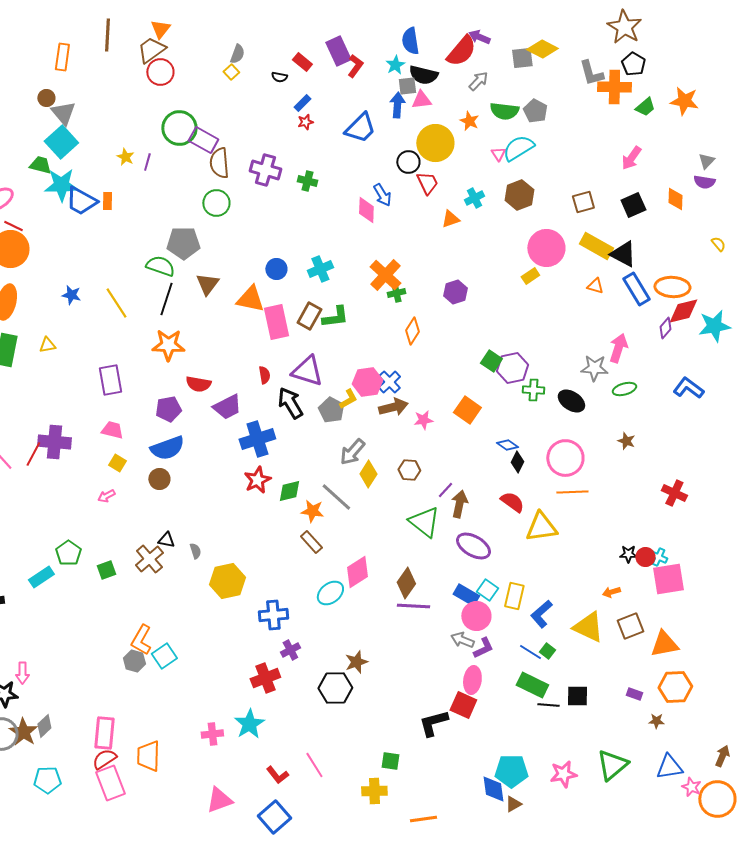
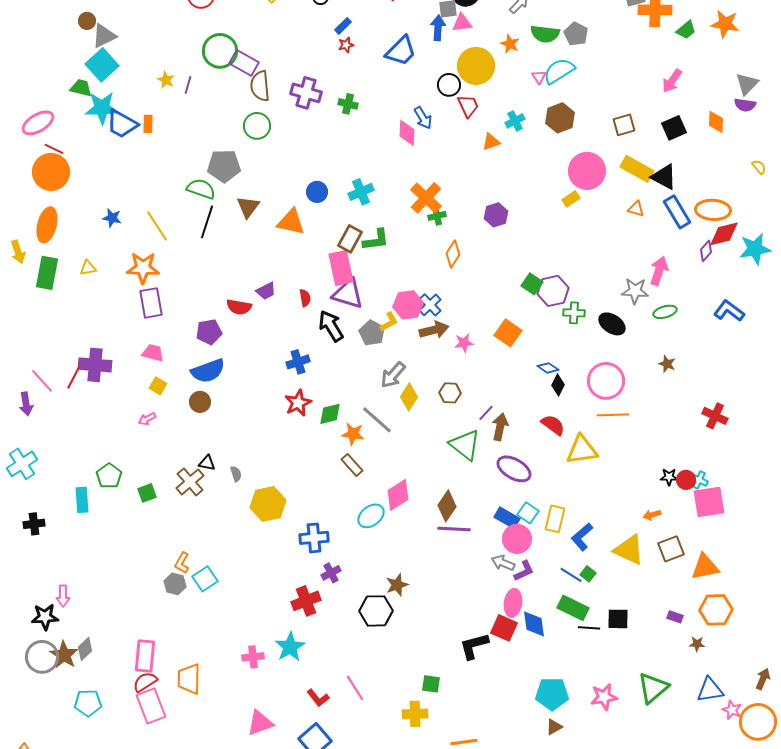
gray triangle: (63, 113) -> (104, 36), turned 44
gray triangle: (706, 161) -> (747, 84), size x1.4
pink rectangle: (276, 322) -> (341, 268), moved
orange star: (168, 345) -> (143, 268), moved
purple trapezoid: (227, 407) -> (266, 291), moved, size x0.7
blue cross: (257, 439) -> (298, 362), size x0.7
cyan rectangle: (41, 577) -> (82, 500), turned -60
orange L-shape: (141, 640) -> (182, 563), size x0.7
blue diamond: (493, 789) -> (534, 624), moved

